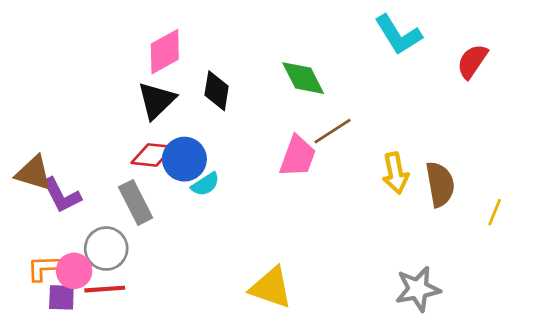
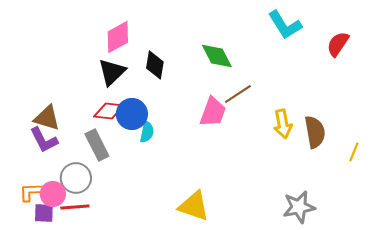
brown triangle: (34, 173) -> (47, 118), moved
cyan semicircle: (205, 184) -> (147, 132), turned -45

